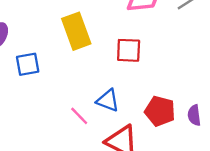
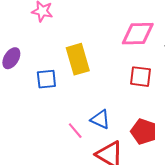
red square: (129, 50) -> (141, 77), moved
blue square: (28, 64) -> (46, 79), moved

